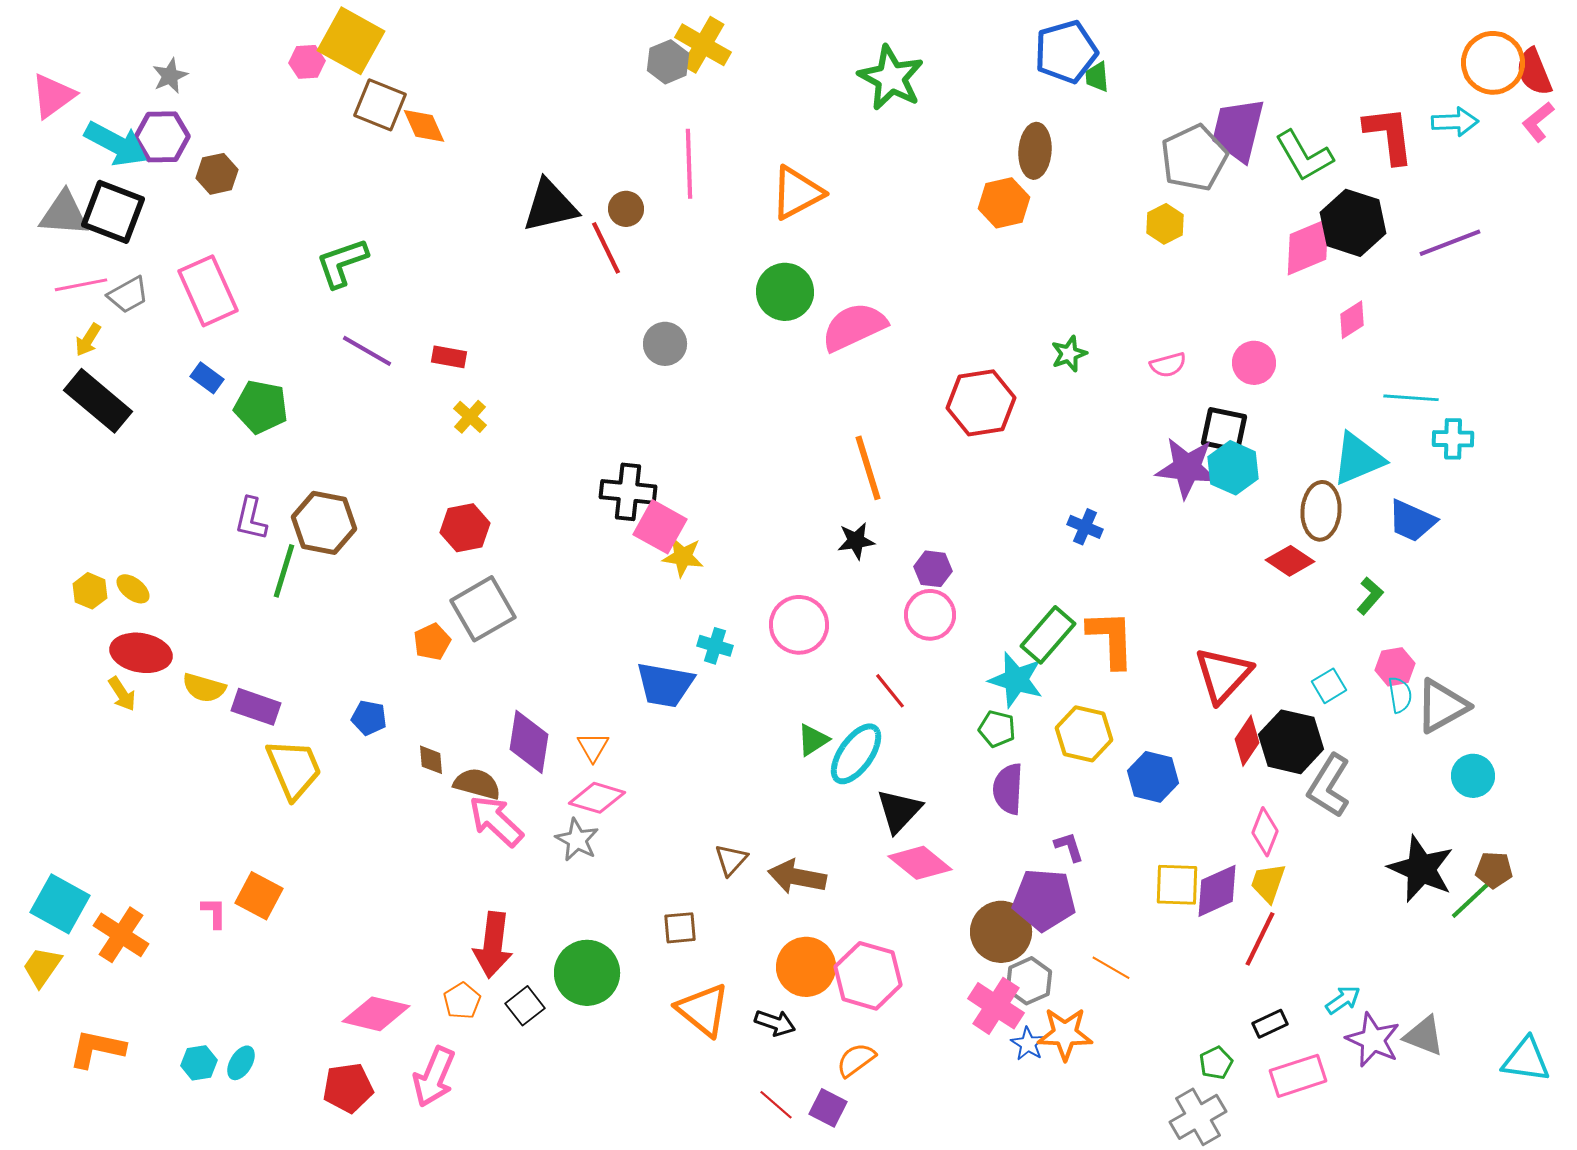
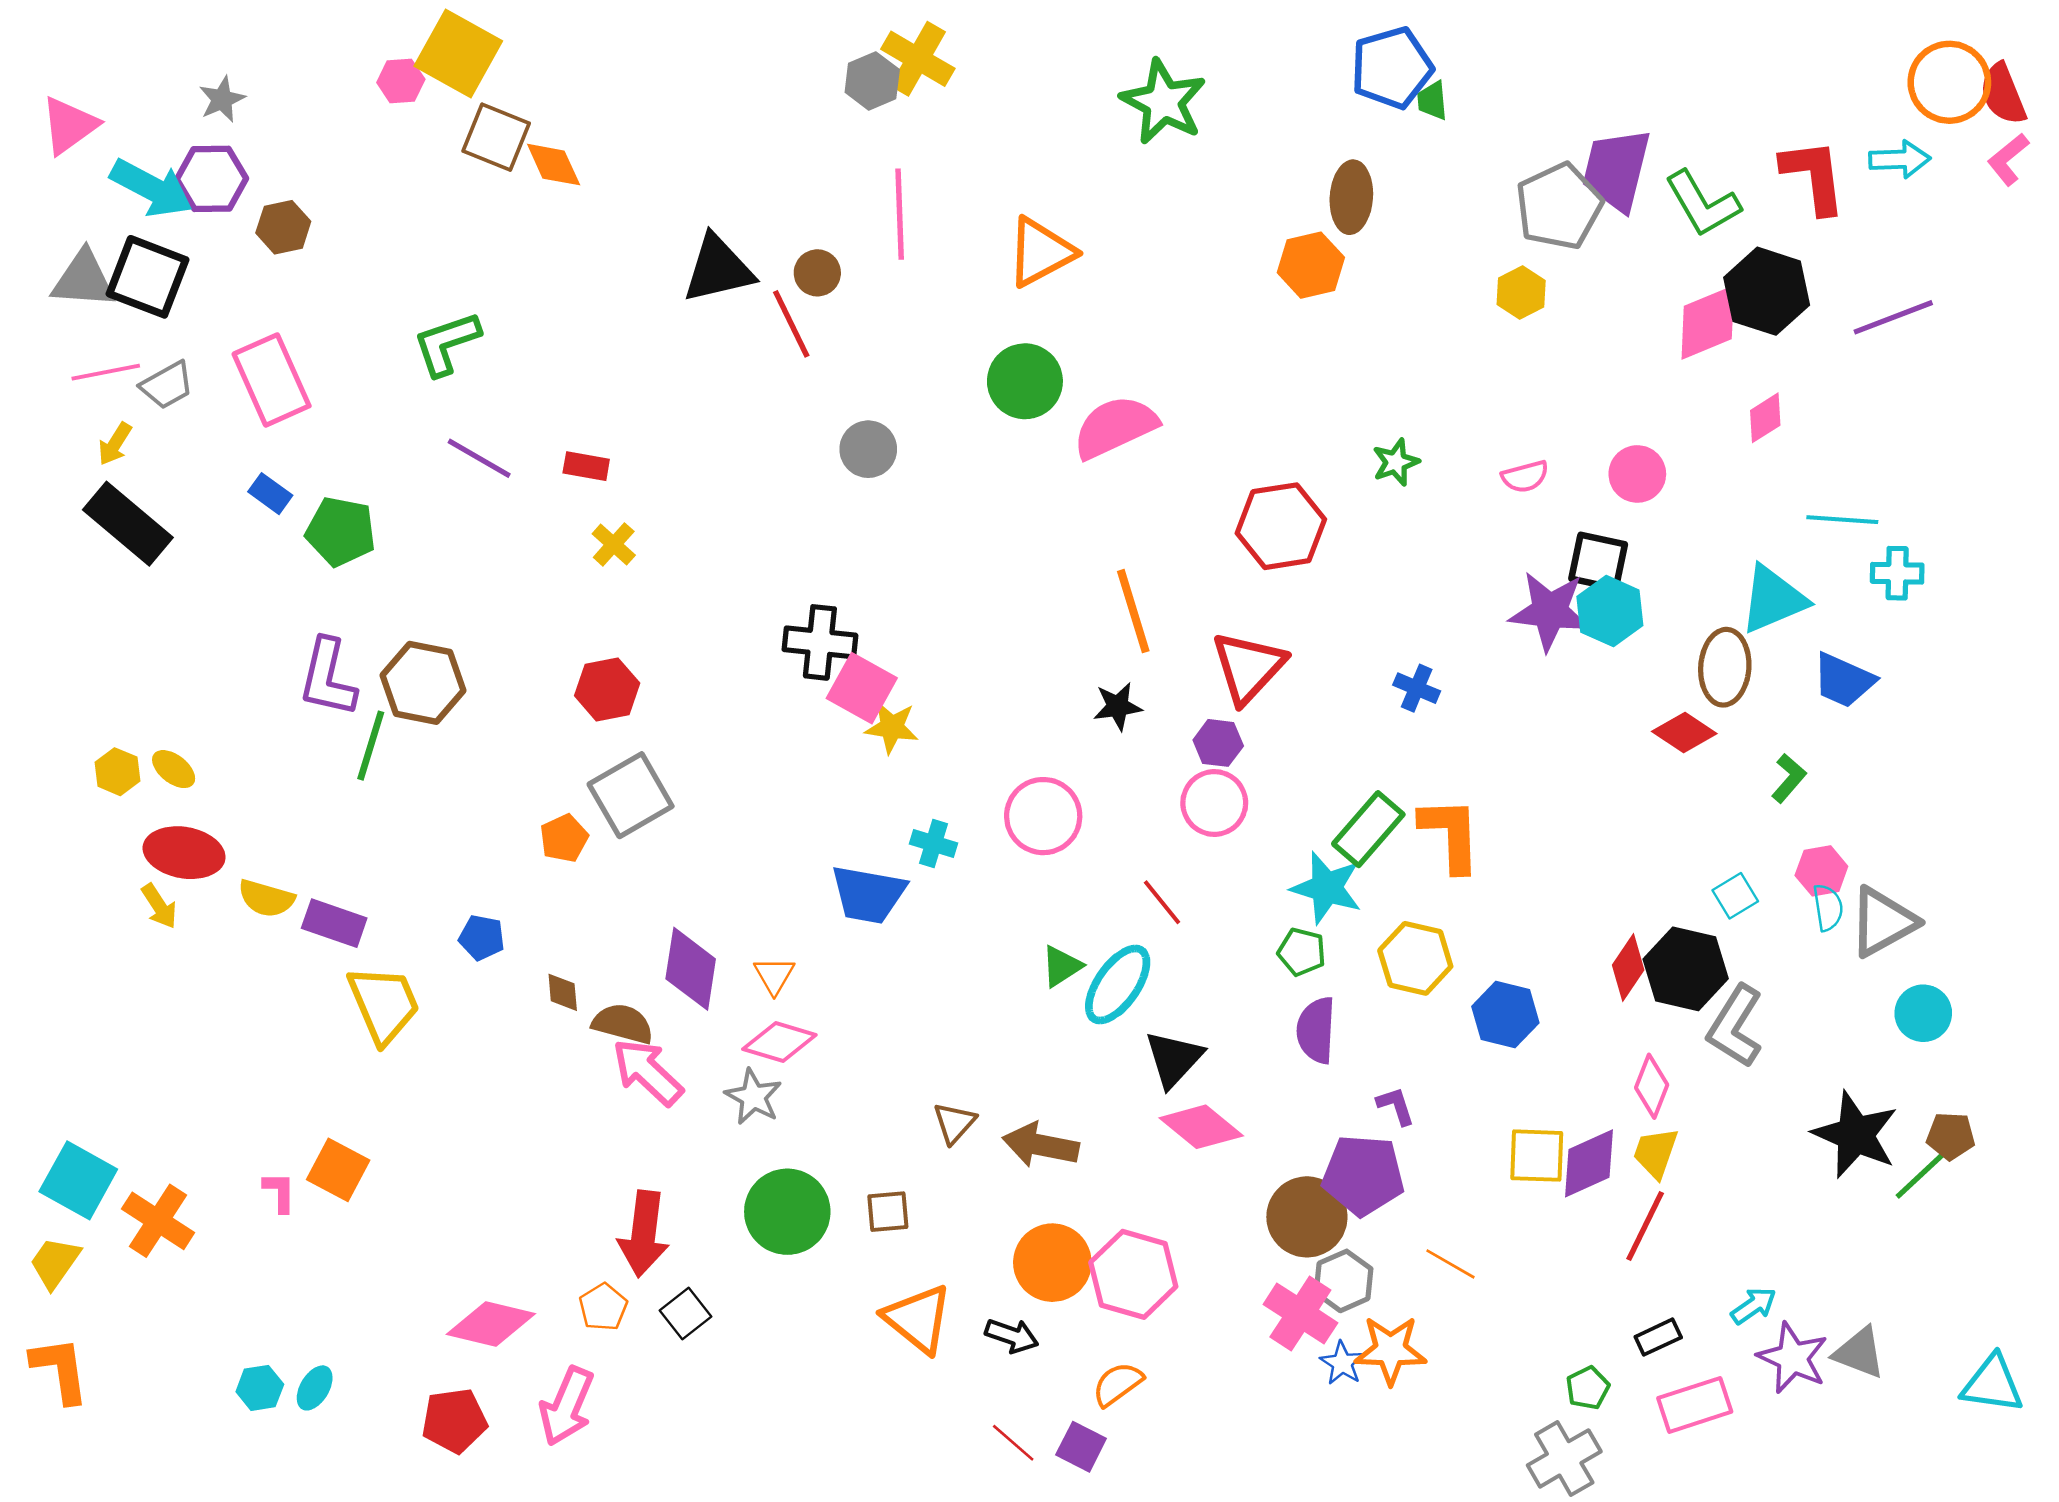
purple L-shape: (251, 519) -> (328, 678), size x1.4
red triangle: (1223, 675) -> (1248, 667), moved
green circle: (587, 973) -> (787, 1212), moved
orange L-shape: (97, 1049) -> (60, 1370), moved, turned 70

